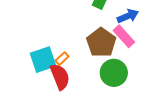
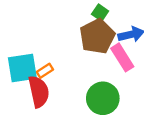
brown pentagon: (101, 42) -> (97, 36), moved

